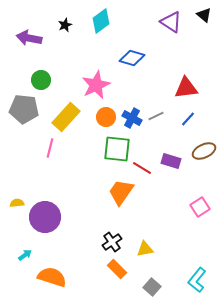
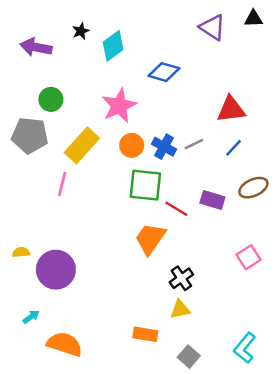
black triangle: (204, 15) -> (253, 19), turned -42
cyan diamond: (101, 21) -> (113, 46), moved
black cross: (112, 242) -> (181, 278), moved
orange rectangle: (117, 269) -> (145, 334), turned -36

